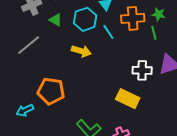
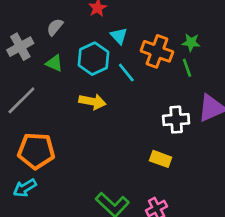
orange cross: (133, 18) -> (157, 51), turned 30
orange pentagon: (51, 91) -> (36, 151), moved
yellow rectangle: (128, 99) -> (161, 159), size x0.7

